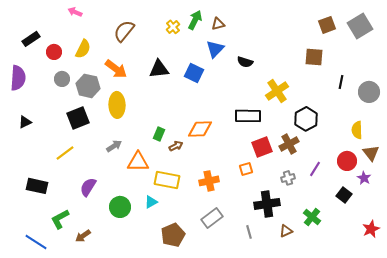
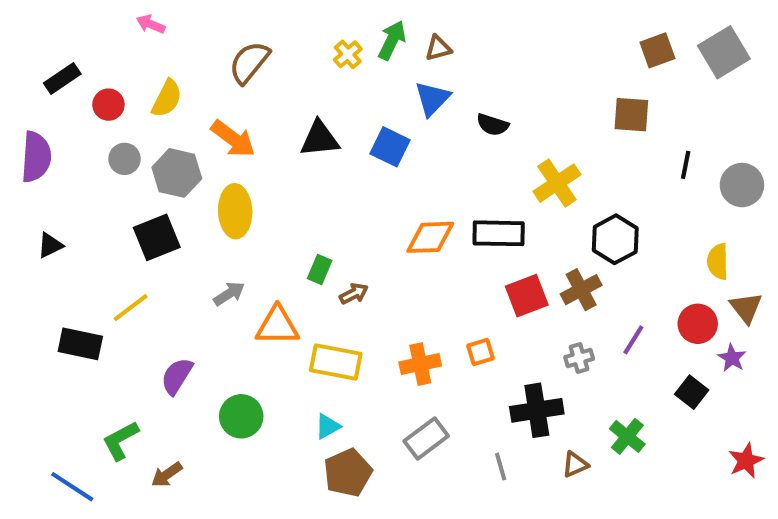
orange diamond: (200, 129) -> (430, 237), moved
orange square: (246, 169) -> (481, 352), moved
black rectangle: (37, 186) -> (80, 344), moved
cyan triangle: (151, 202) -> (328, 426), moved

